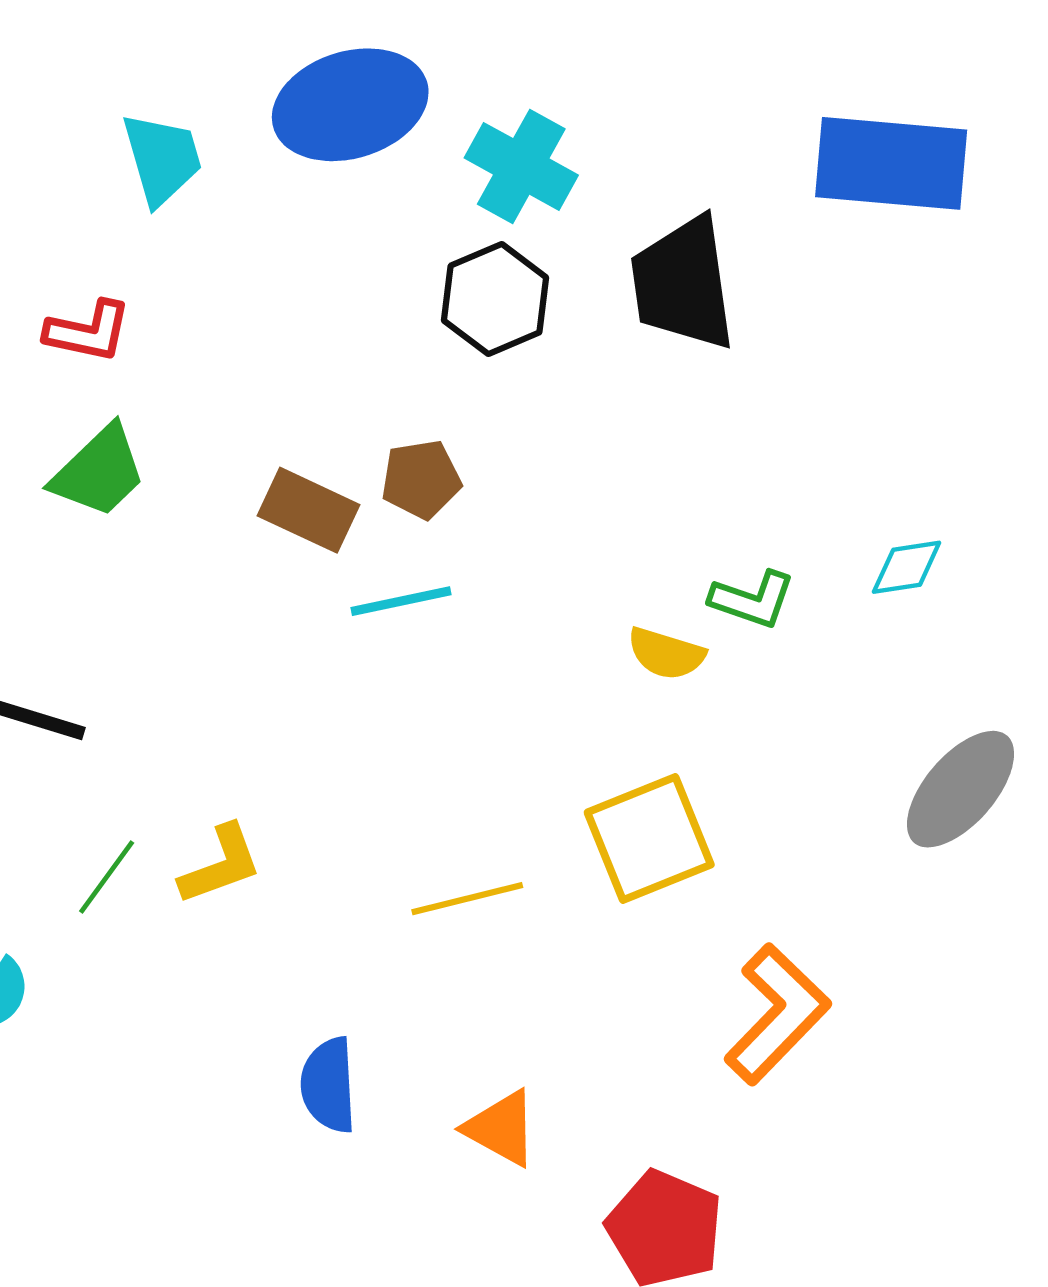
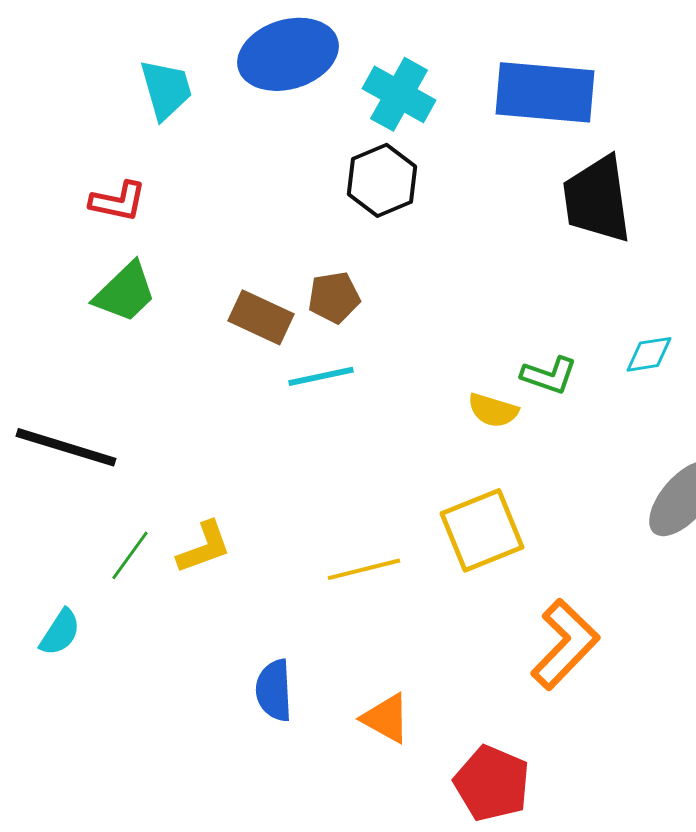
blue rectangle: (891, 163) -> (545, 92), moved
black trapezoid: (683, 284) -> (597, 199), moved

